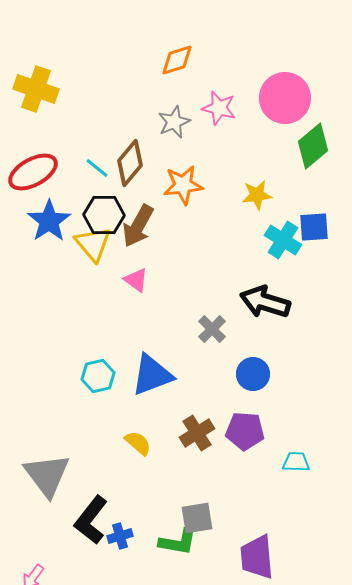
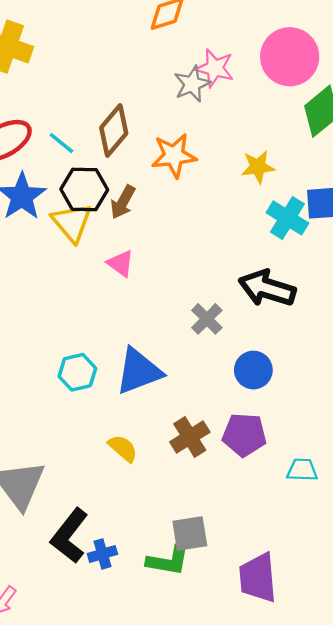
gray star: (174, 122) -> (192, 84), moved
cyan line: (97, 168) -> (62, 143), moved
brown arrow: (138, 226) -> (123, 202), size x0.7

